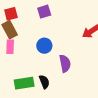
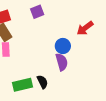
blue circle: (44, 46) -> (63, 46), moved

